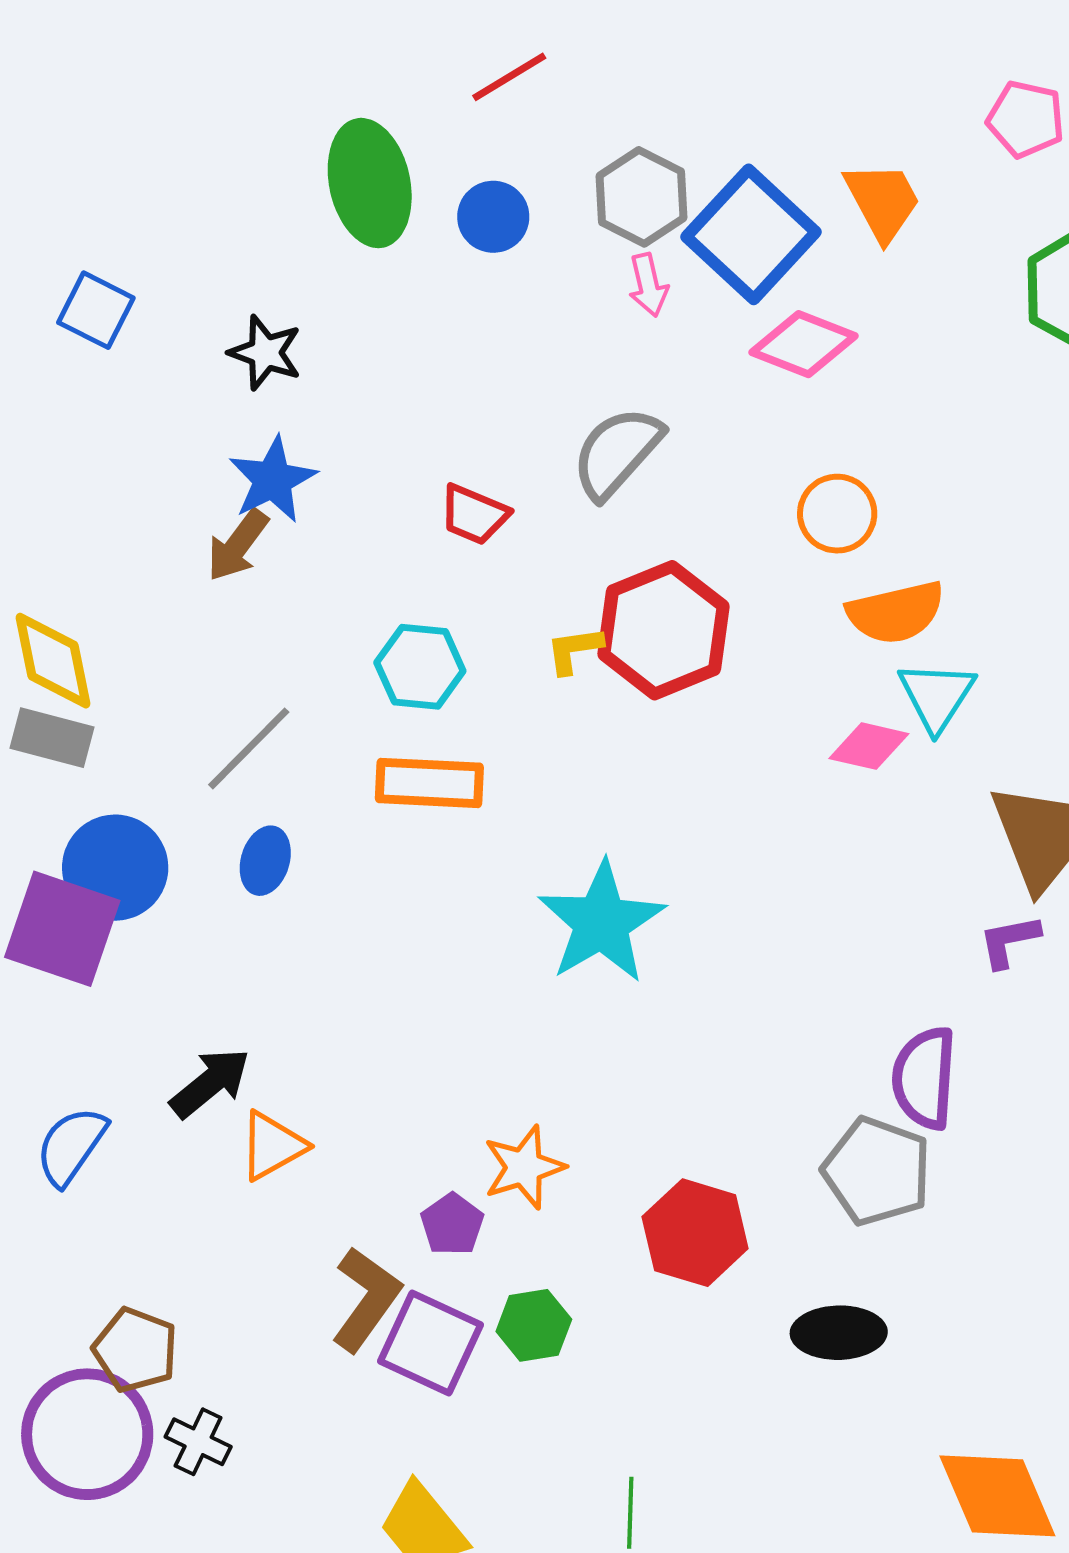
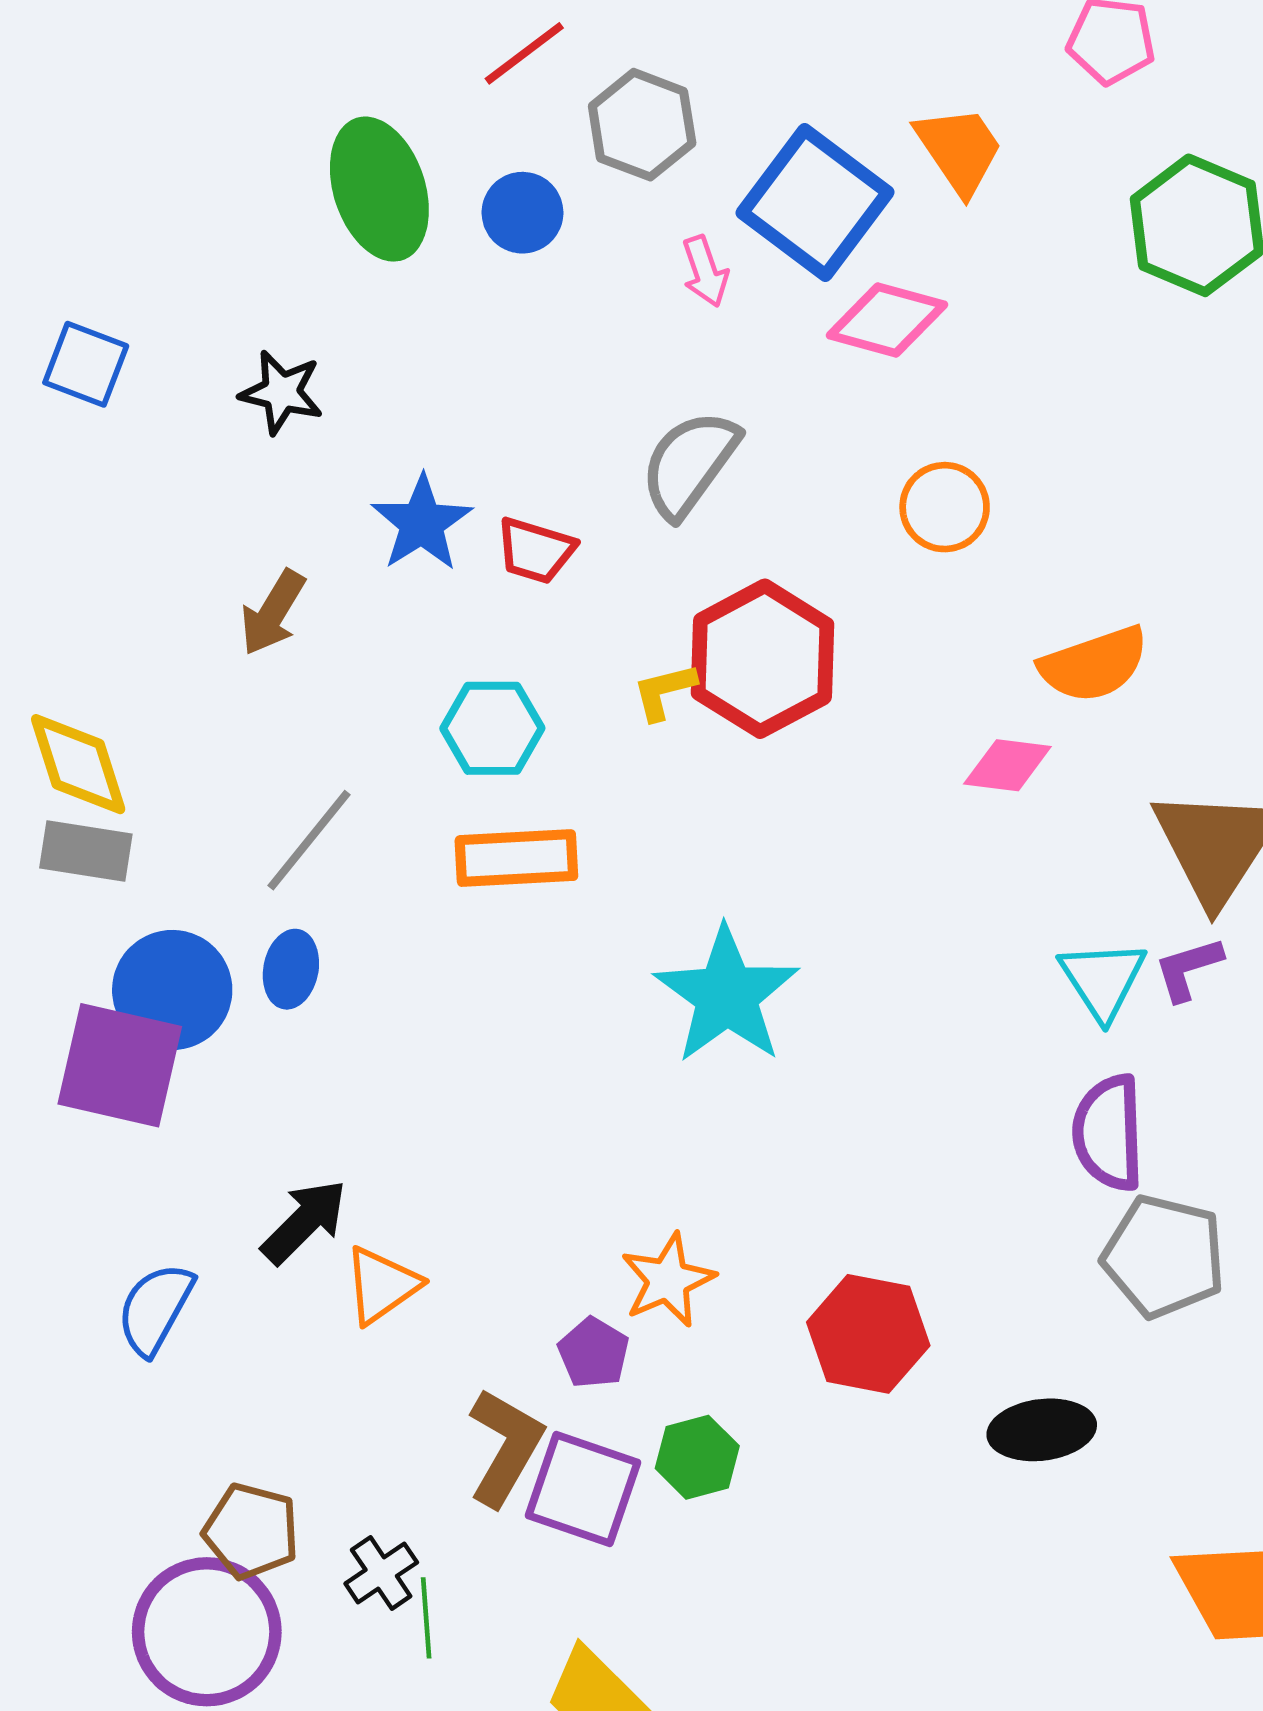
gray hexagon: (642, 197) -> (642, 125), moved
blue star: (273, 480) -> (422, 523), moved
orange semicircle: (896, 612) -> (1094, 664), moved
cyan triangle: (937, 696) -> (1103, 980), moved
blue ellipse: (265, 861) -> (291, 969), moved
gray pentagon: (877, 1171) -> (1164, 1256), moved
black cross: (198, 1442) -> (381, 1573), moved, turned 36
green line: (630, 1513) -> (426, 1618), moved

